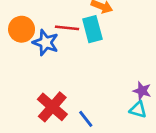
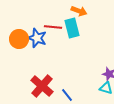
orange circle: (22, 29) -> (19, 39), moved

